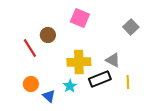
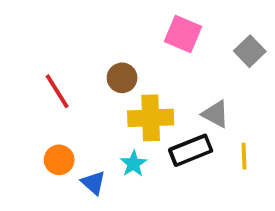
pink square: (80, 18) -> (183, 34), moved
brown circle: (48, 35) -> (122, 78), moved

